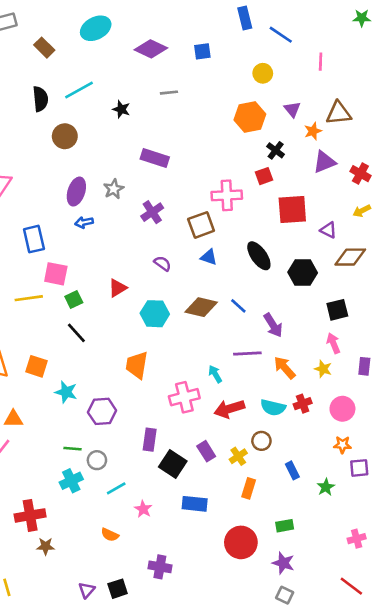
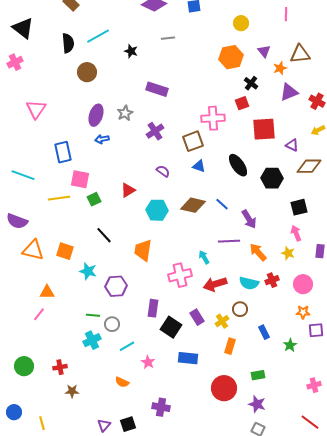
black line: (76, 333) -> (104, 235), moved
red cross: (30, 515) -> (60, 367), size x0.6

